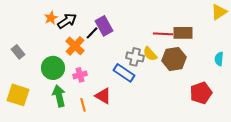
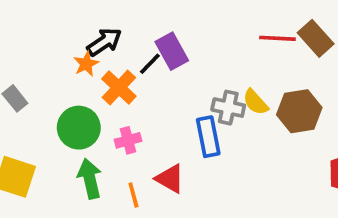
orange star: (51, 18) -> (86, 64), moved
brown rectangle: (183, 33) -> (316, 38), moved, turned 48
red line: (163, 34) -> (277, 38), moved
blue rectangle: (124, 73) -> (208, 137), turned 45

